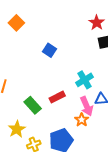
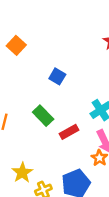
green rectangle: (33, 105) -> (43, 116), moved

